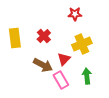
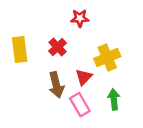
red star: (75, 14) -> (80, 18), moved
brown arrow: (43, 65) -> (56, 85), turned 48

